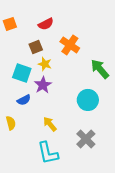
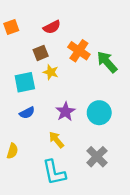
green arrow: (100, 69) -> (107, 62), moved
cyan square: (22, 73) -> (25, 82), turned -30
purple star: (43, 85) -> (65, 112), moved
yellow semicircle: (11, 123) -> (12, 151), moved, turned 32

